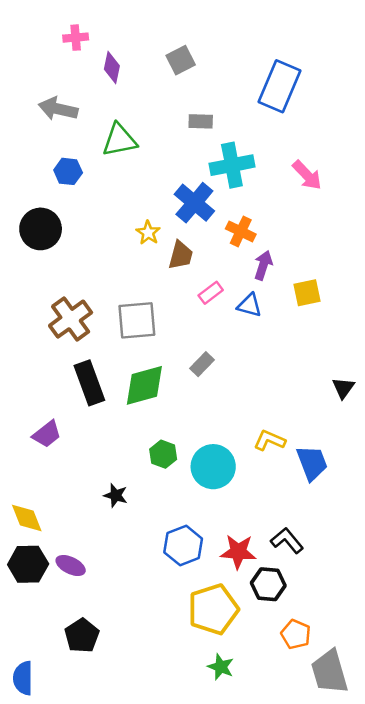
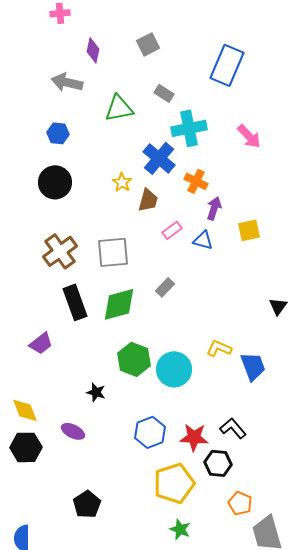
pink cross: (76, 38) -> (60, 13), moved
gray arrow: (58, 109) -> (67, 82), moved
gray rectangle: (201, 121) -> (164, 93), turned 30
green triangle: (119, 140) -> (119, 108), moved
black circle: (41, 229) -> (55, 182), moved
green hexagon: (163, 454) -> (134, 359), size x1.5
purple ellipse: (71, 566) -> (73, 431), moved
black pentagon: (82, 636) -> (87, 504), moved

